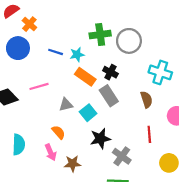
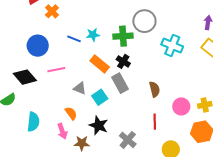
green cross: (100, 35) -> (123, 36), moved
gray circle: (129, 41) -> (144, 21), moved
blue circle: (18, 48) -> (38, 46), moved
cyan star: (77, 55) -> (93, 35), moved
cyan cross: (160, 72) -> (172, 45), moved
gray triangle: (66, 105) -> (80, 88), turned 32
black star: (100, 138) -> (99, 125), moved, turned 30

